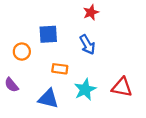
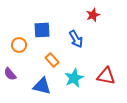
red star: (91, 12) -> (93, 15), moved
orange rectangle: (60, 69) -> (52, 60), turned 40

